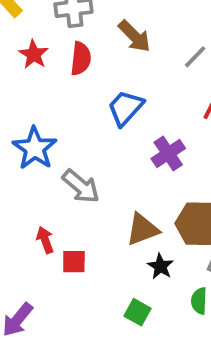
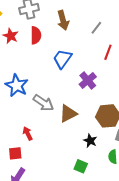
brown arrow: (134, 36) -> (63, 20), turned 36
brown triangle: (142, 229) -> (68, 114), moved
red square: (74, 262) -> (15, 153), moved

